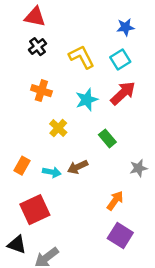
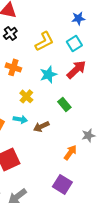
yellow L-shape: (82, 57) -> (44, 41), turned 90
gray star: (138, 168) -> (88, 135), moved
cyan arrow: (52, 172) -> (20, 119), moved
purple square: (120, 235) -> (62, 184), moved

